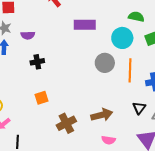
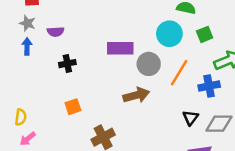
purple rectangle: (85, 25) -> (120, 48), moved
orange line: (130, 70) -> (179, 73), turned 30
brown arrow: (102, 115) -> (136, 95), moved

